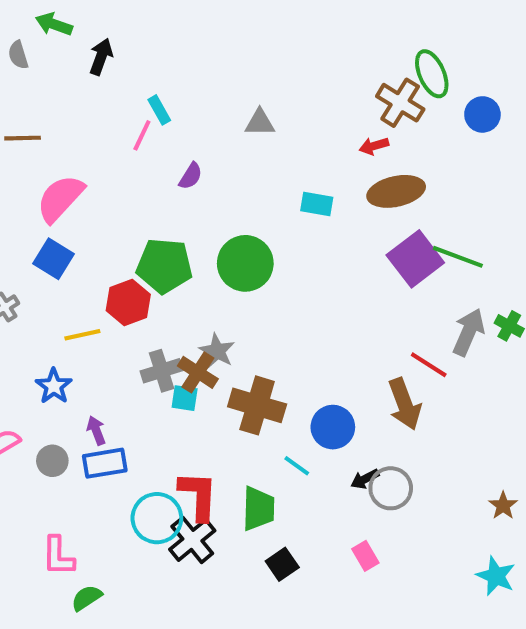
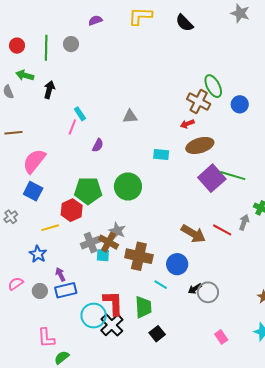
gray arrow: (469, 332) -> (244, 222), moved, size x0.7
brown arrow: (405, 404) -> (193, 234), moved, turned -35
pink rectangle: (365, 556) -> (221, 337), moved

